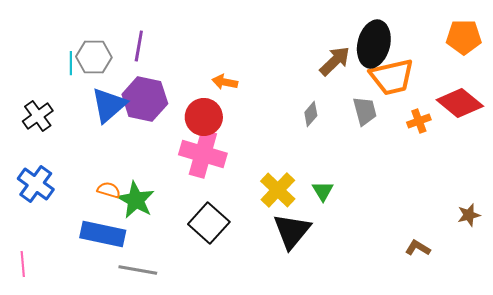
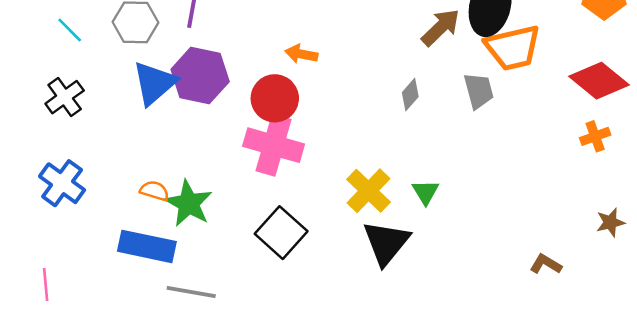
cyan line: (71, 63) -> (70, 30), moved, turned -45
orange cross: (419, 121) -> (595, 136), moved

